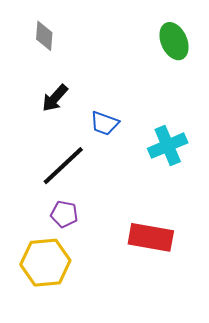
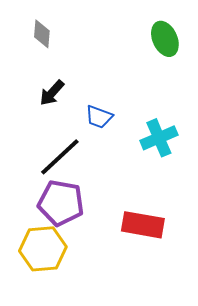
purple pentagon: (64, 214) -> (61, 203), size x1.8

